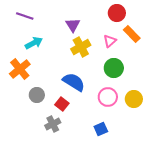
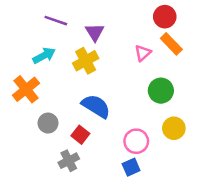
red circle: (117, 13) -> (165, 17), moved
purple line: (25, 16) -> (56, 21), moved
yellow cross: (81, 47) -> (86, 61), moved
green circle: (114, 68) -> (161, 91), moved
pink circle: (108, 97) -> (136, 141), moved

